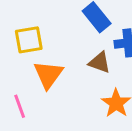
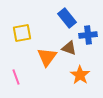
orange triangle: (48, 75) -> (47, 57), moved

